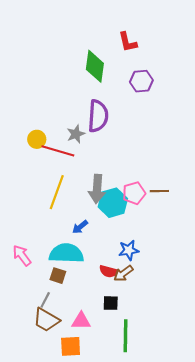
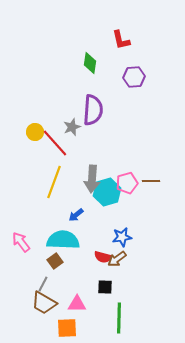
green diamond: (95, 66) -> (90, 63), size x0.7
red line: (58, 151) -> (55, 143), turned 32
brown square: (58, 276) -> (55, 261), turned 35

